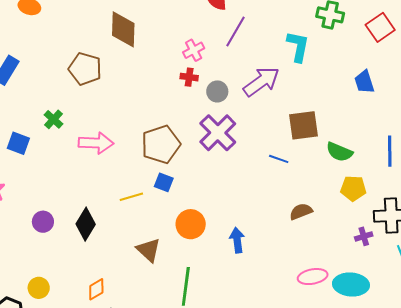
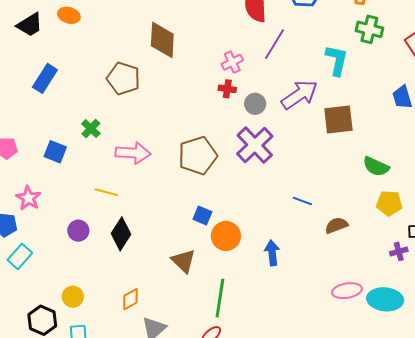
brown square: (304, 125) -> (338, 119), moved
blue line: (279, 159) -> (302, 201), moved
blue square: (164, 182) -> (202, 215), moved
yellow line: (131, 197) -> (106, 192), moved, turned 30

